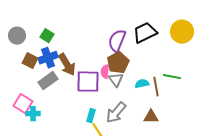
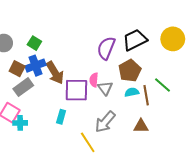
brown pentagon: (118, 63) -> (130, 71), moved
green line: (172, 77) -> (163, 85), turned 30
gray rectangle: (48, 81) -> (23, 87), moved
cyan rectangle: (91, 116) -> (61, 117), moved

